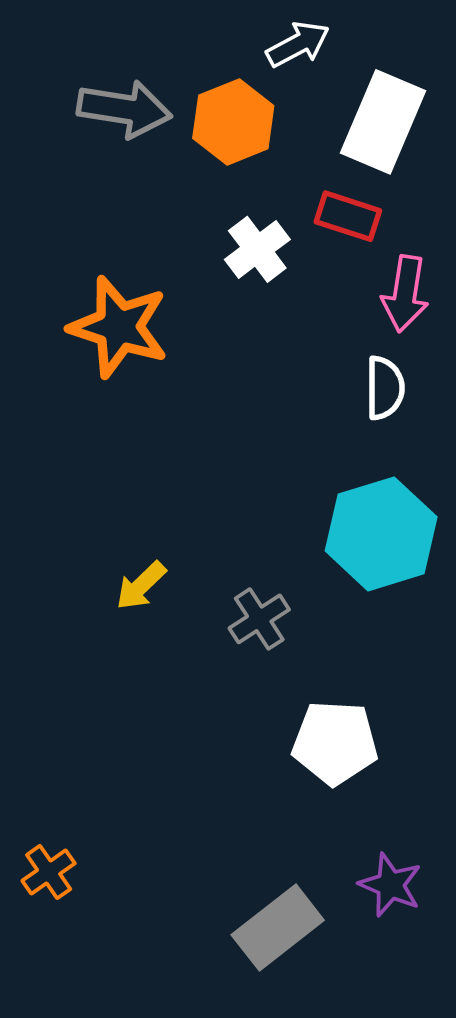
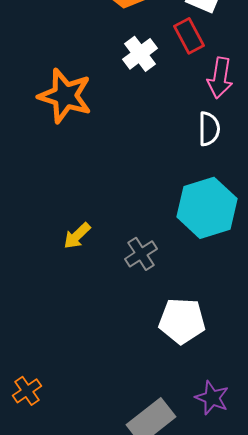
red rectangle: (348, 216) -> (189, 36), turned 44

